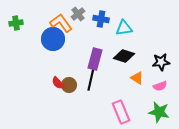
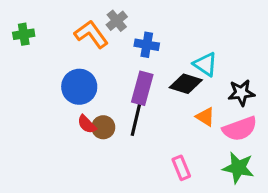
blue cross: (101, 19) -> (147, 45), moved
cyan triangle: (124, 28) -> (205, 64), moved, turned 42
blue circle: (53, 39) -> (79, 87), moved
pink semicircle: (160, 86) -> (240, 129), size x1.6
pink rectangle: (121, 112) -> (181, 168), size x0.7

